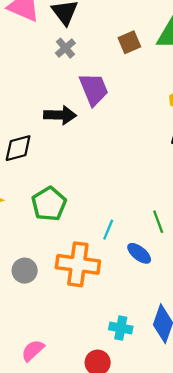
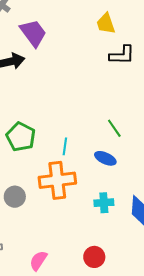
cyan line: (108, 230) -> (65, 146), moved
cyan cross: (121, 328) -> (104, 203), moved

